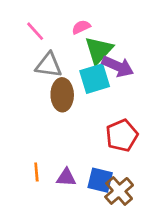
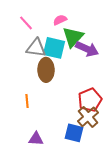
cyan square: (95, 79) -> (54, 48), moved, turned 30
orange line: (36, 172) -> (27, 101), moved
purple triangle: (66, 177) -> (36, 139), moved
brown cross: (119, 191) -> (88, 117), moved

